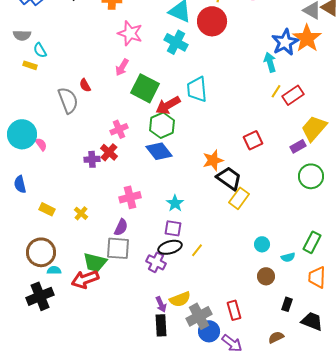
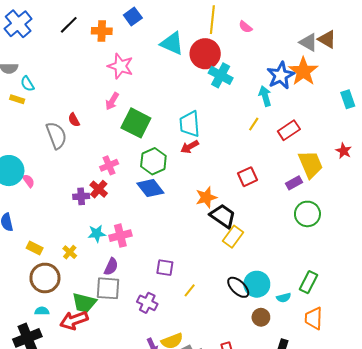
cyan cross: (176, 42) -> (221, 75), moved
yellow line: (276, 91) -> (254, 124), moved
red arrow: (168, 105) -> (190, 147), moved, size x0.7
yellow trapezoid: (314, 128) -> (311, 164), turned 116
cyan star: (175, 203) -> (97, 234), moved, turned 30
cyan circle: (262, 244) -> (257, 284), size x1.6
black ellipse: (170, 247) -> (238, 287), moved, turned 60
brown circle: (41, 252) -> (45, 278), moved

